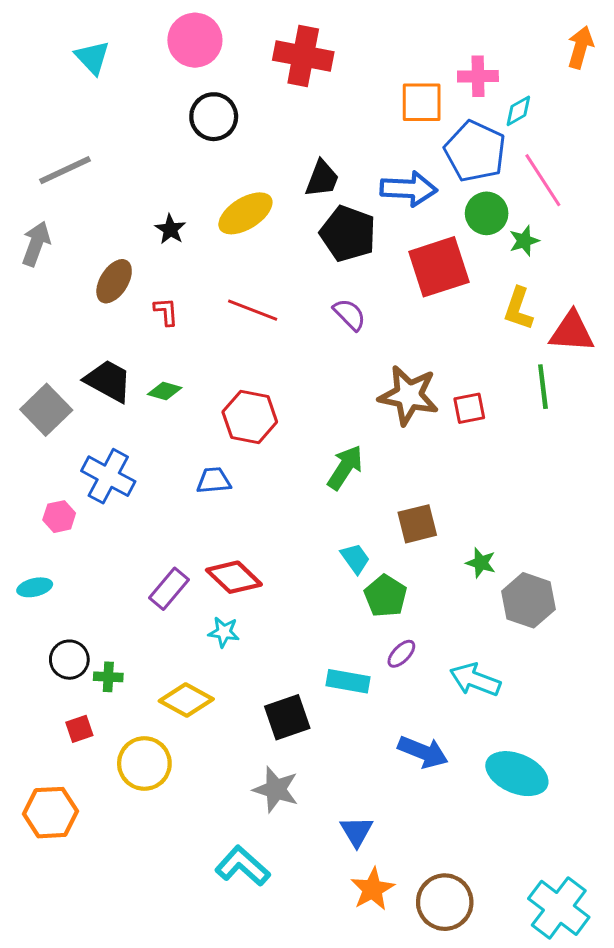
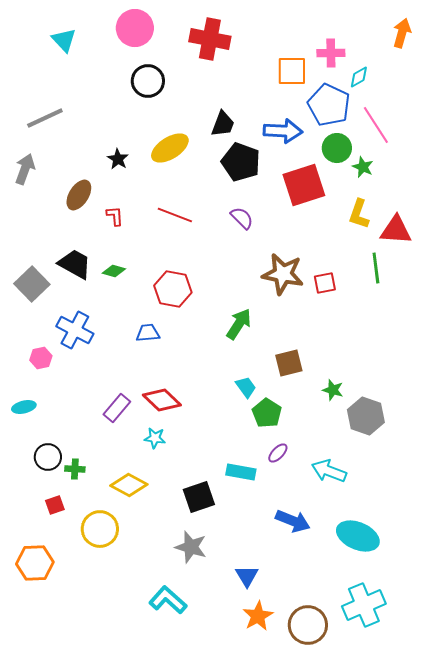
green star: (524, 241) -> (363, 167), turned -30
cyan cross: (559, 908) -> (364, 605), moved, turned 30

